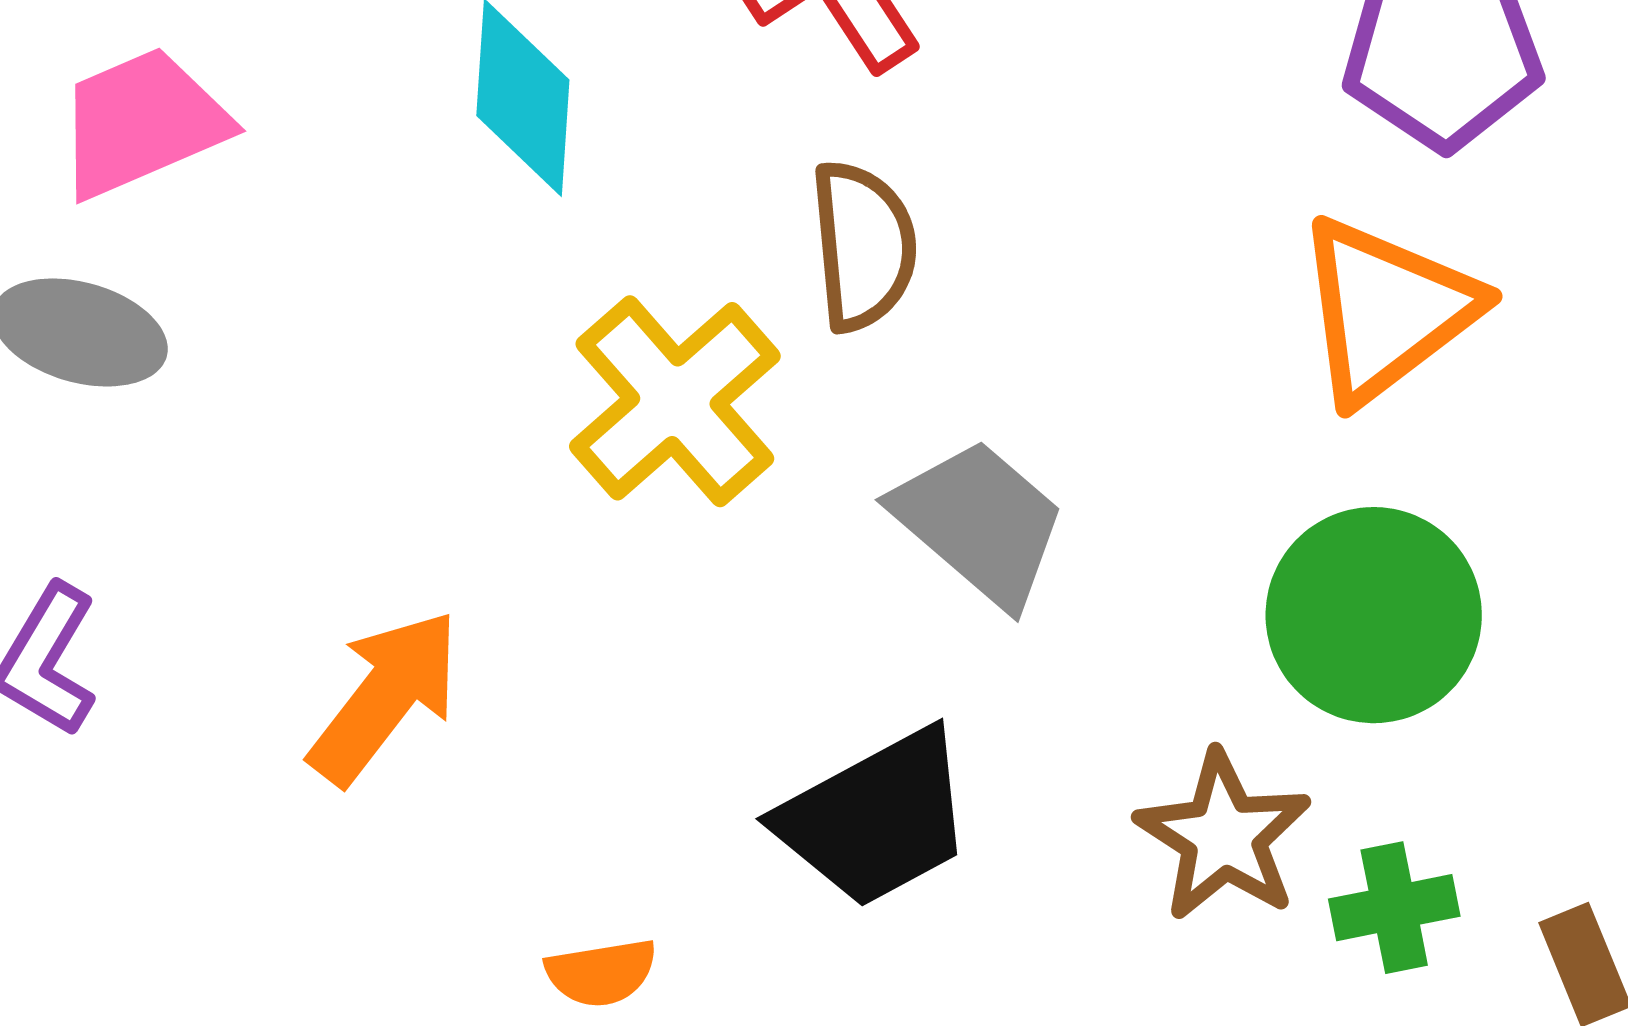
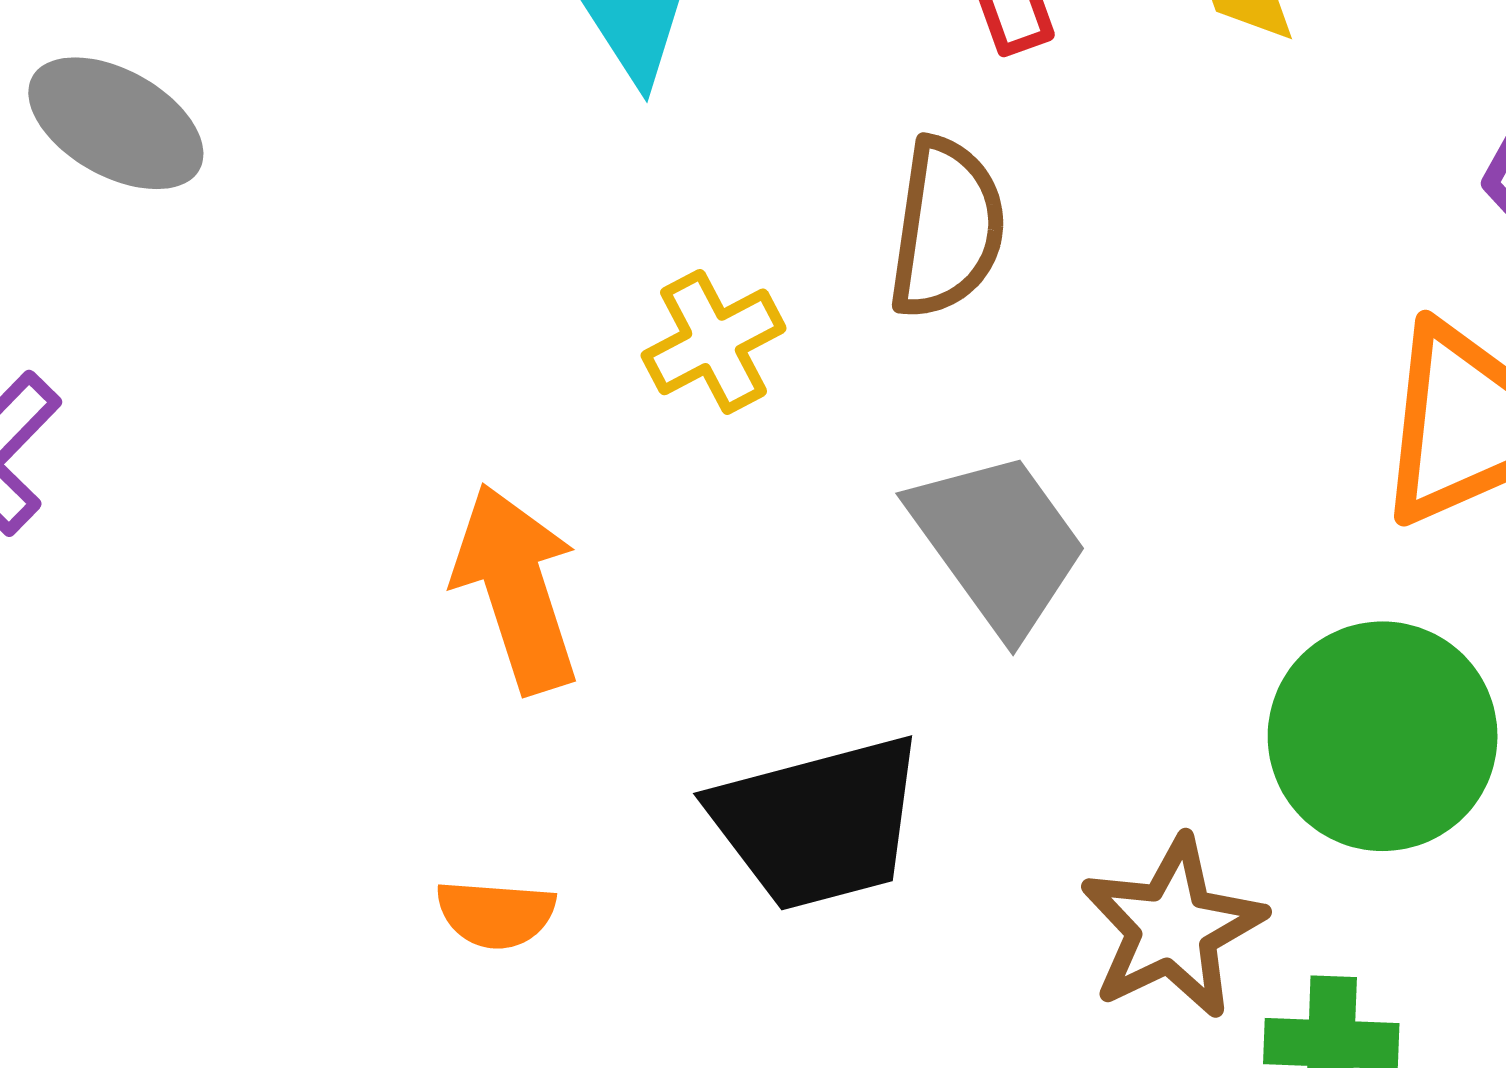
yellow cross: (675, 401) -> (714, 342), size x0.6
orange arrow: (385, 697) -> (516, 588), moved, turned -69

